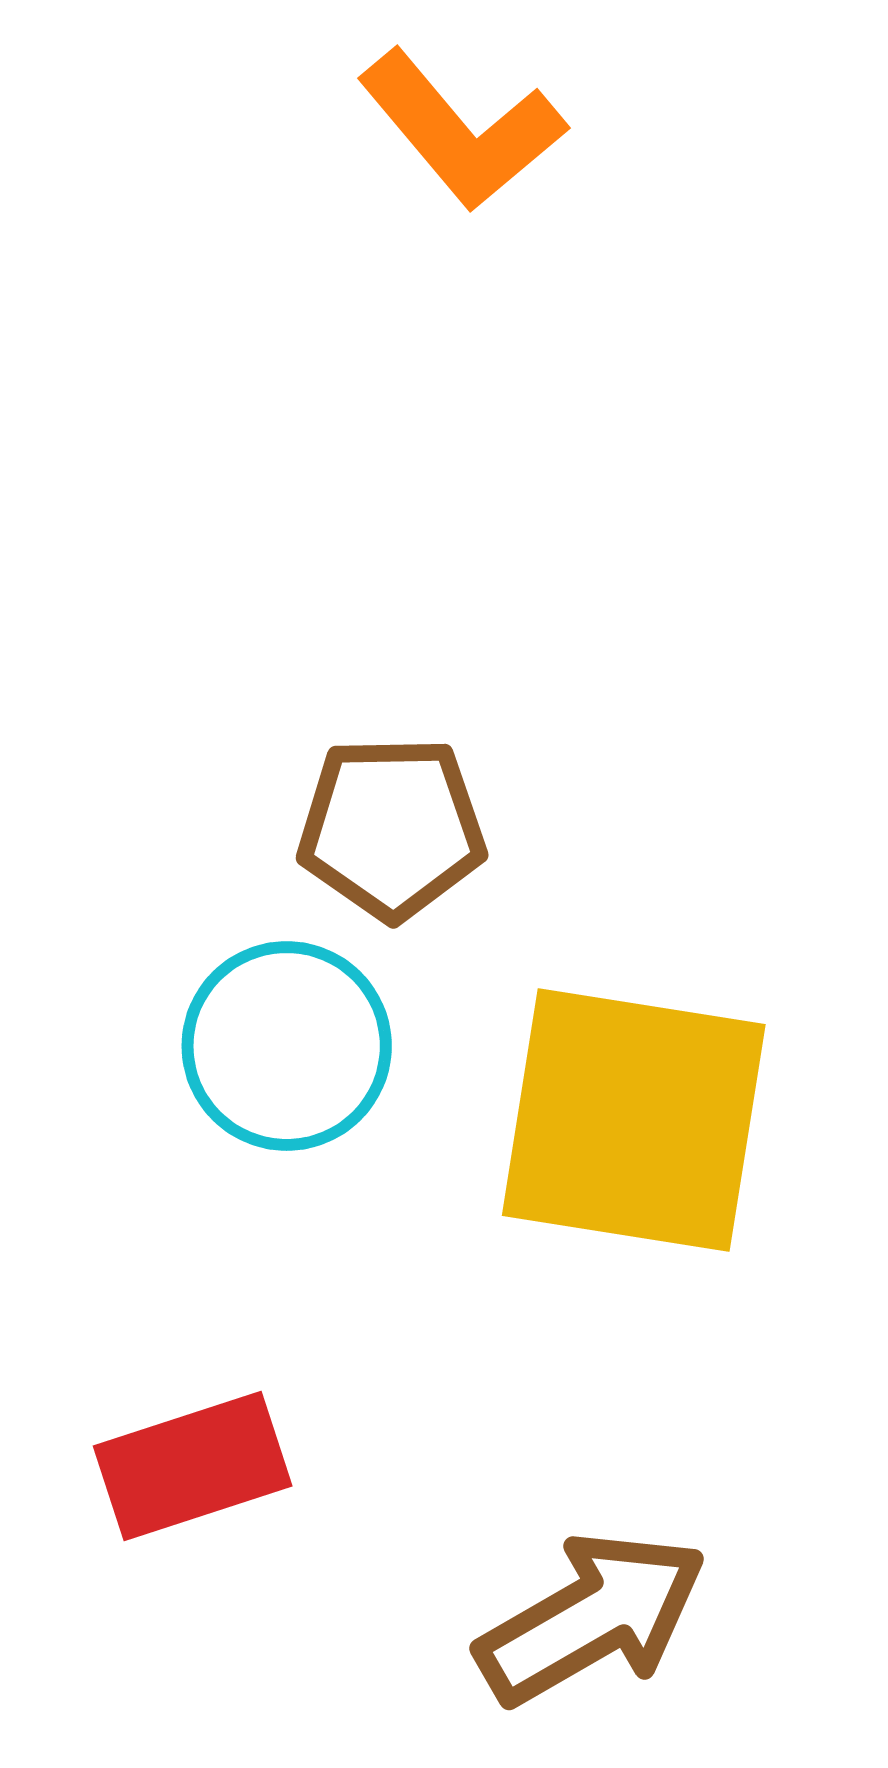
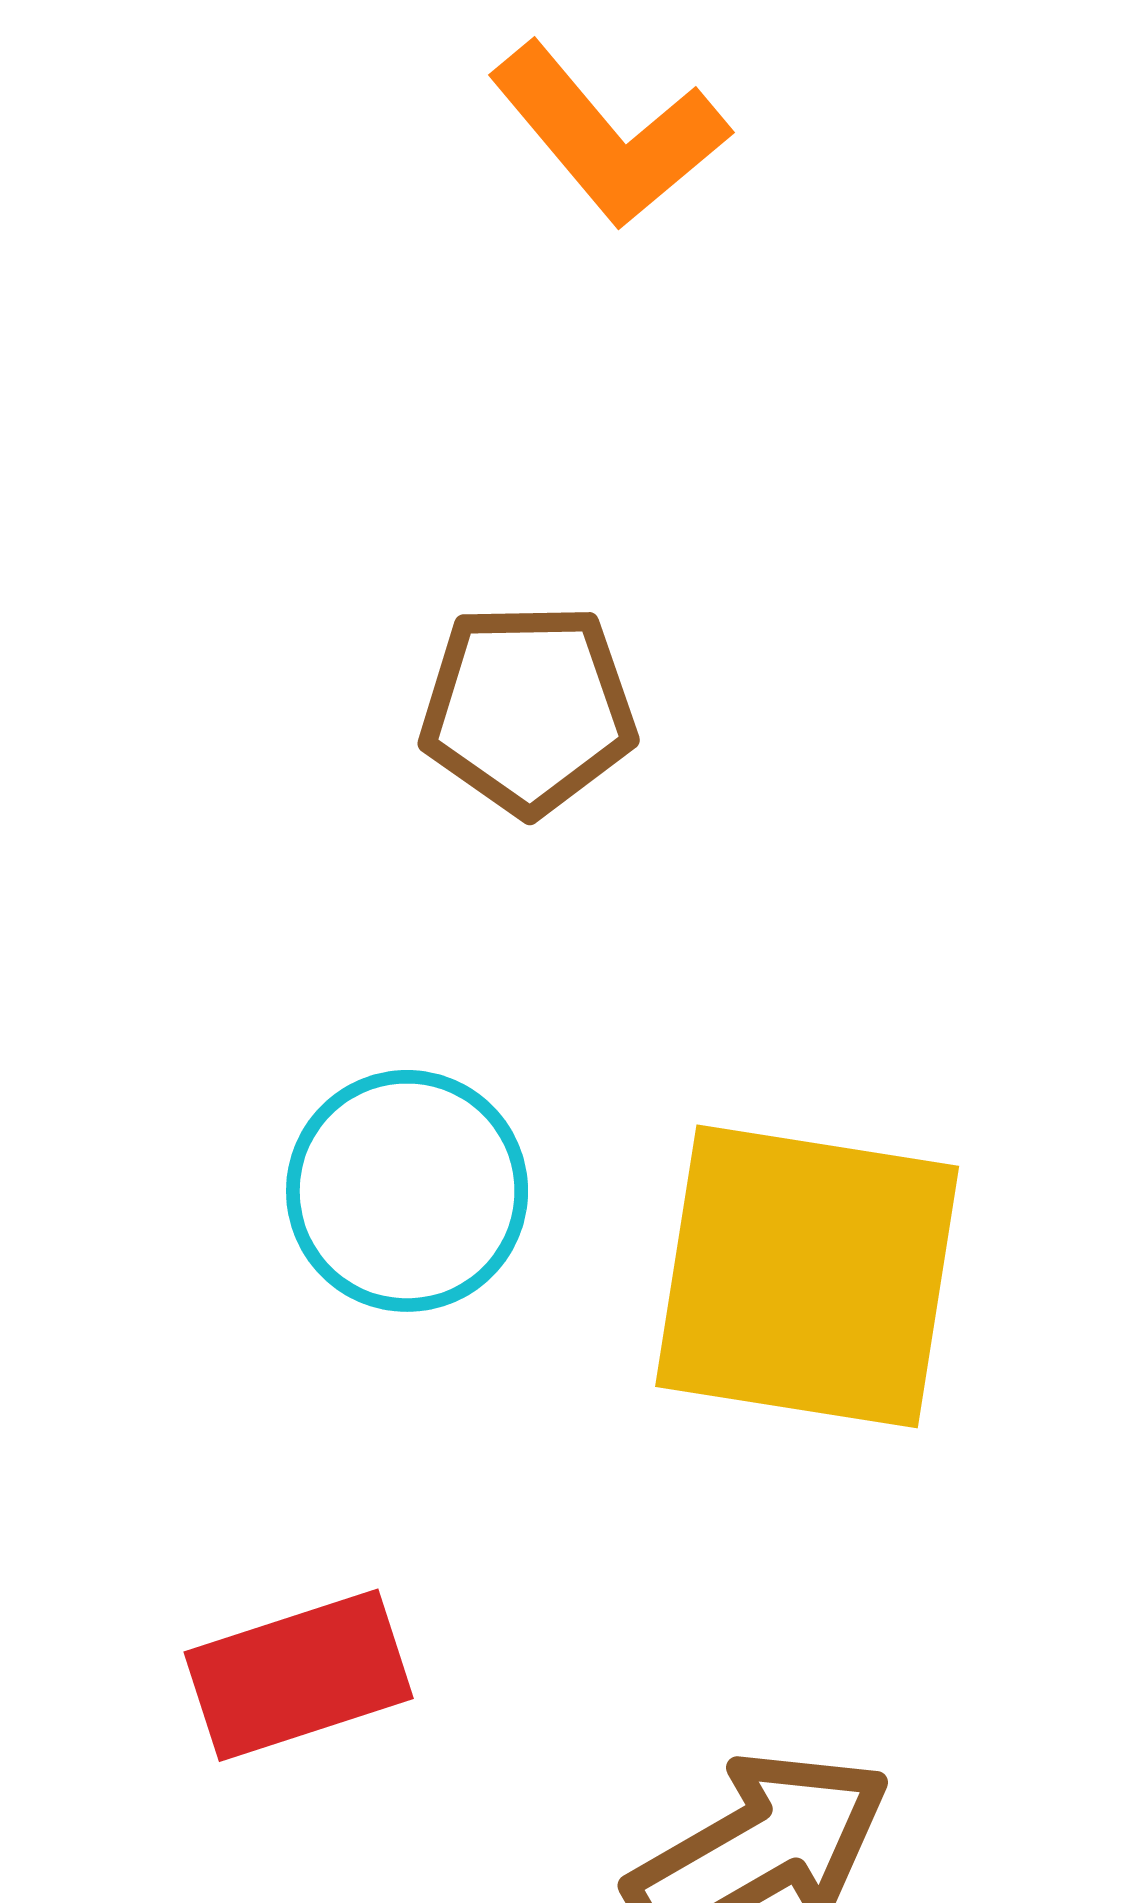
brown pentagon: (392, 828) -> (528, 709), moved

